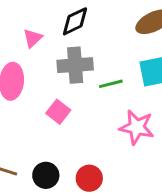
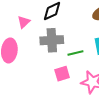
pink square: (58, 112) -> (62, 74), moved, turned 35

